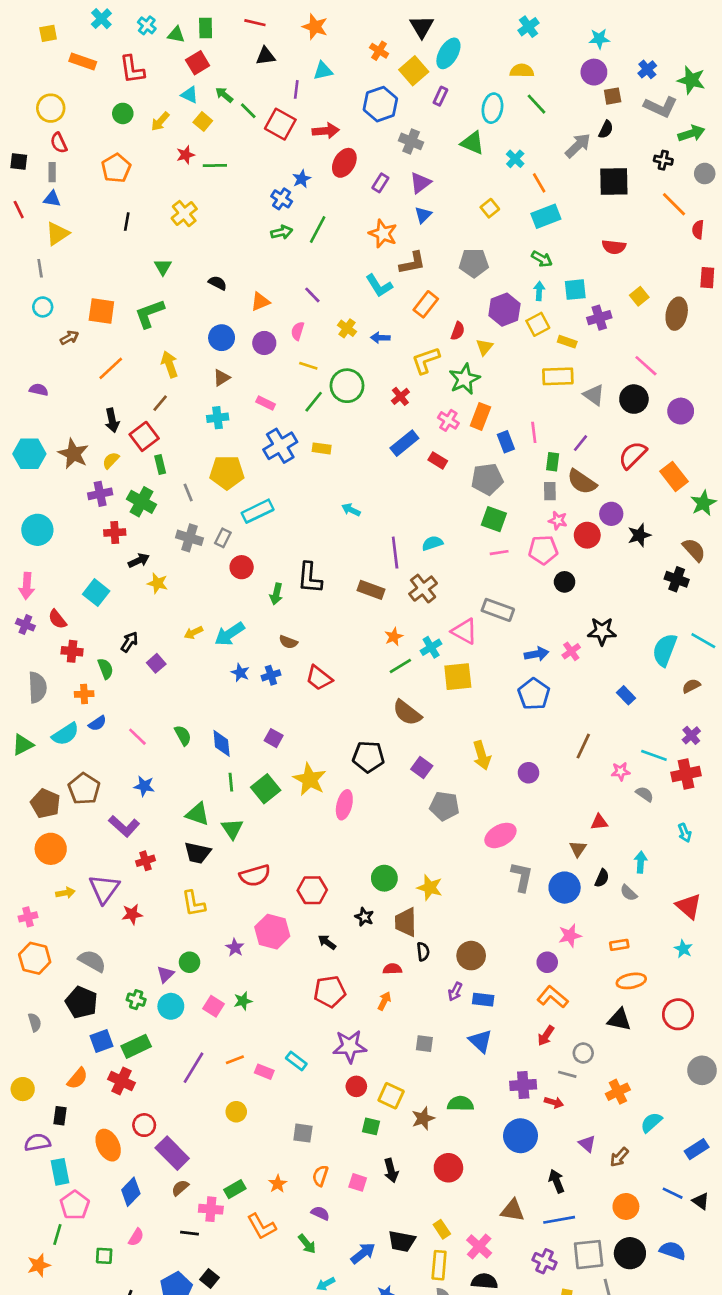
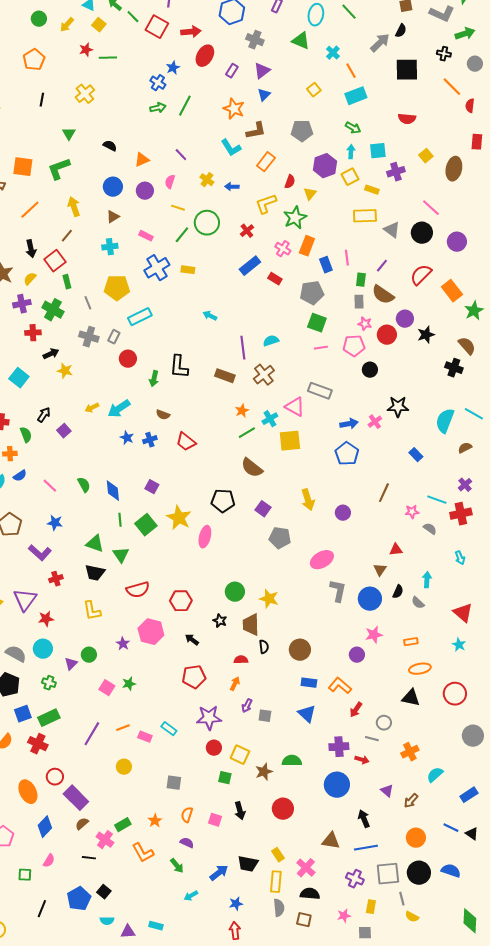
purple arrow: (455, 992) -> (247, 706), moved
orange L-shape: (553, 997) -> (340, 686), moved
cyan circle: (171, 1006) -> (43, 649), moved
pink cross: (211, 1209) -> (105, 840), turned 30

